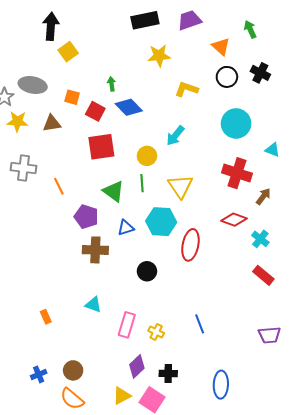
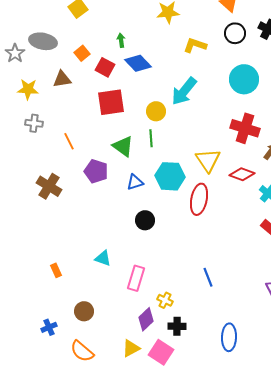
orange square: (72, 97) -> (82, 53), turned 35
yellow star: (17, 121) -> (28, 89), moved
cyan arrow: (175, 136) -> (184, 91), size x1.4
gray cross: (23, 168) -> (34, 123), size x0.7
yellow triangle: (180, 186) -> (208, 160), moved
brown cross: (95, 250) -> (49, 186), moved, turned 30
black circle: (147, 271) -> (145, 220), moved
yellow cross: (156, 332) -> (165, 300), moved
brown circle: (73, 370) -> (84, 311), moved

